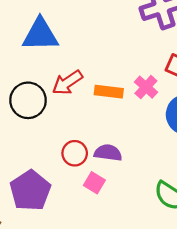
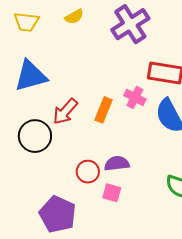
orange rectangle: (109, 92) -> (104, 110), turned -60

